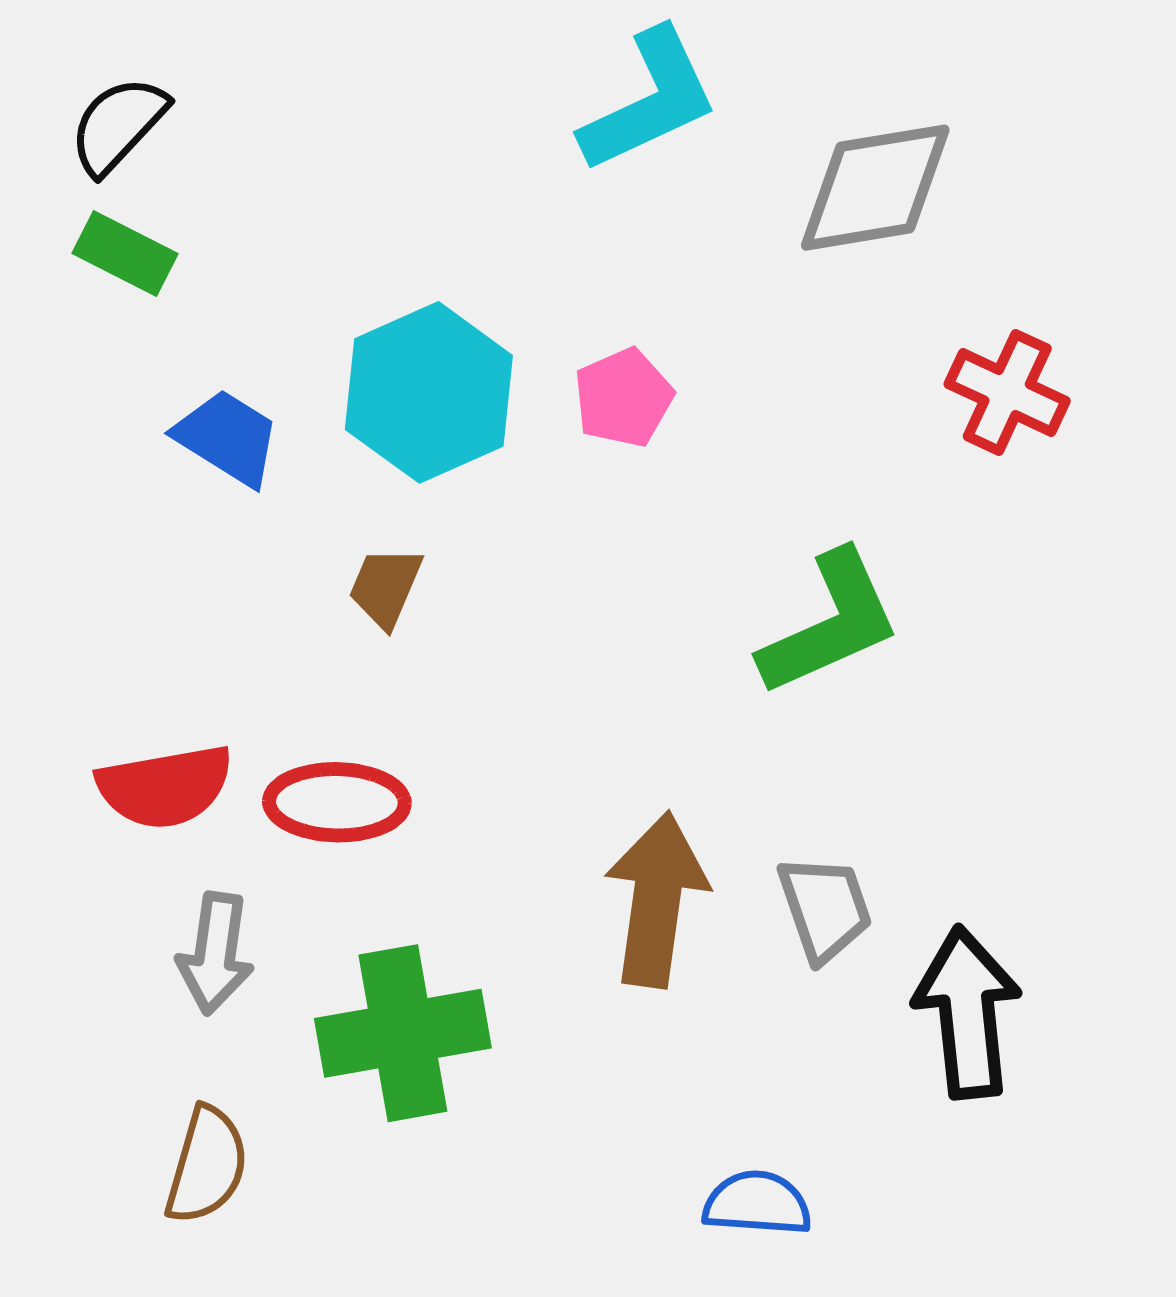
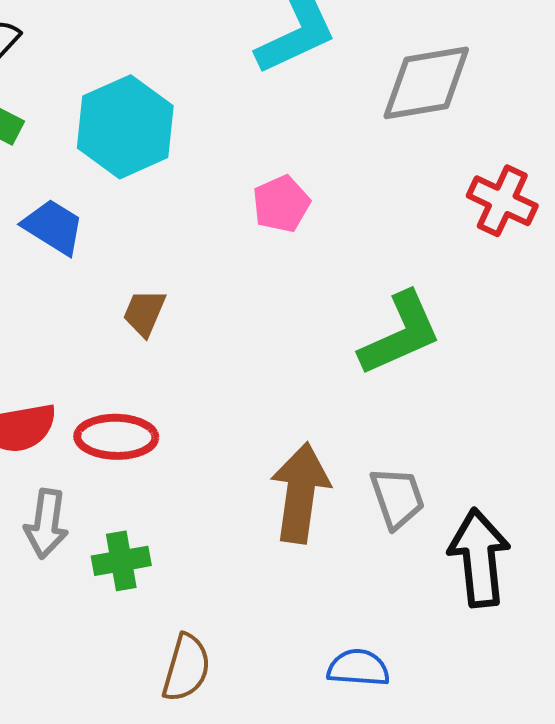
cyan hexagon: (429, 392) -> (125, 127), moved
green cross: (403, 1033) -> (121, 561), moved, size x0.6
brown semicircle: (207, 1165) -> (186, 668), moved

